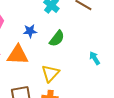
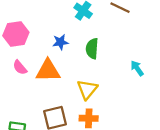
green semicircle: (57, 39) -> (92, 49), turned 150

